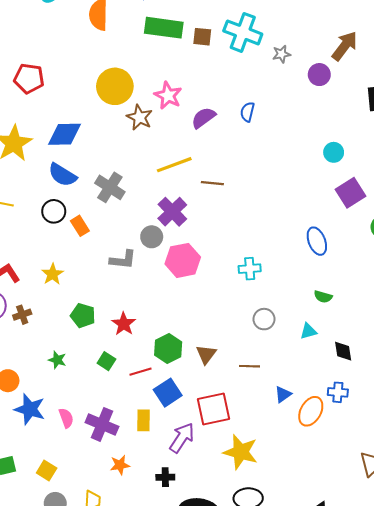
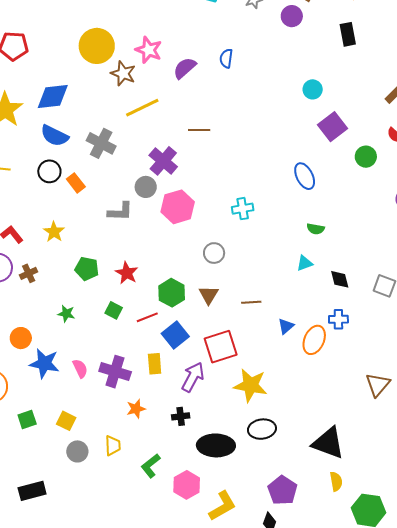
yellow line: (174, 165) -> (142, 108), moved
gray circle: (264, 319) -> (214, 253), moved

